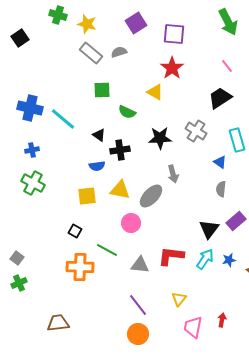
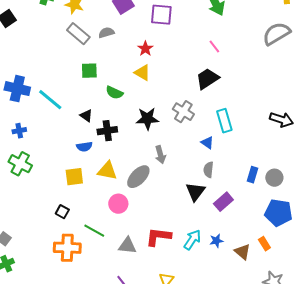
red star: (172, 68) -> (145, 49), moved, size x0.7
black triangle: (209, 229) -> (195, 192), moved

